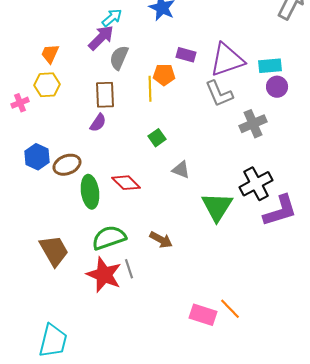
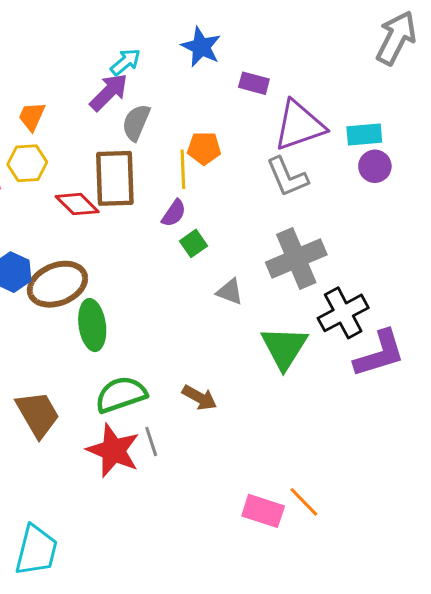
purple rectangle: (186, 55) -> (254, 83), moved
brown rectangle: (105, 95) -> (115, 178), size x1.4
purple semicircle: (98, 123) -> (174, 213), moved
gray cross: (253, 124) -> (296, 258), moved, size x1.4
brown ellipse: (67, 165) -> (57, 284), size x1.4
red diamond: (126, 183) -> (77, 204), moved

